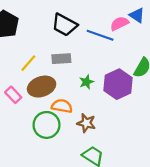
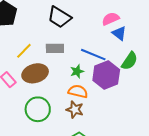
blue triangle: (137, 15) -> (119, 33), moved
blue line: (100, 35) -> (93, 55), moved
orange semicircle: (62, 106) -> (78, 91), moved

